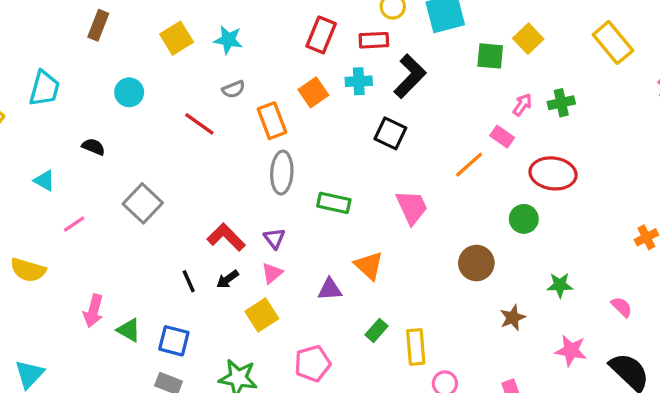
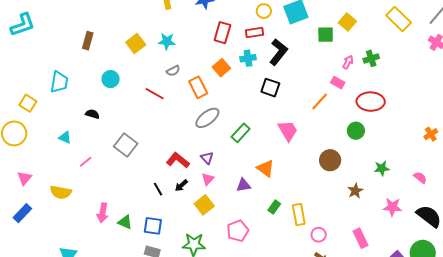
gray ellipse: (282, 173) -> (207, 118), turned 55
green rectangle: (334, 203) -> (241, 133), turned -54

